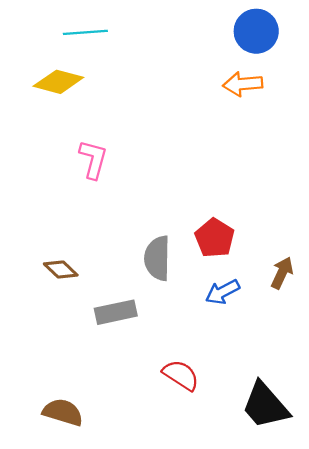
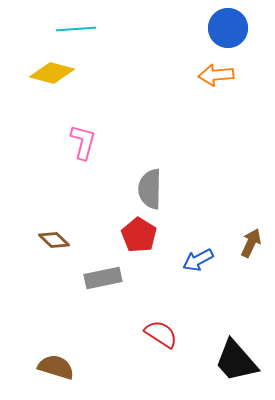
red pentagon: (215, 238) -> (139, 235), moved
gray semicircle: (157, 258) -> (150, 189), moved

